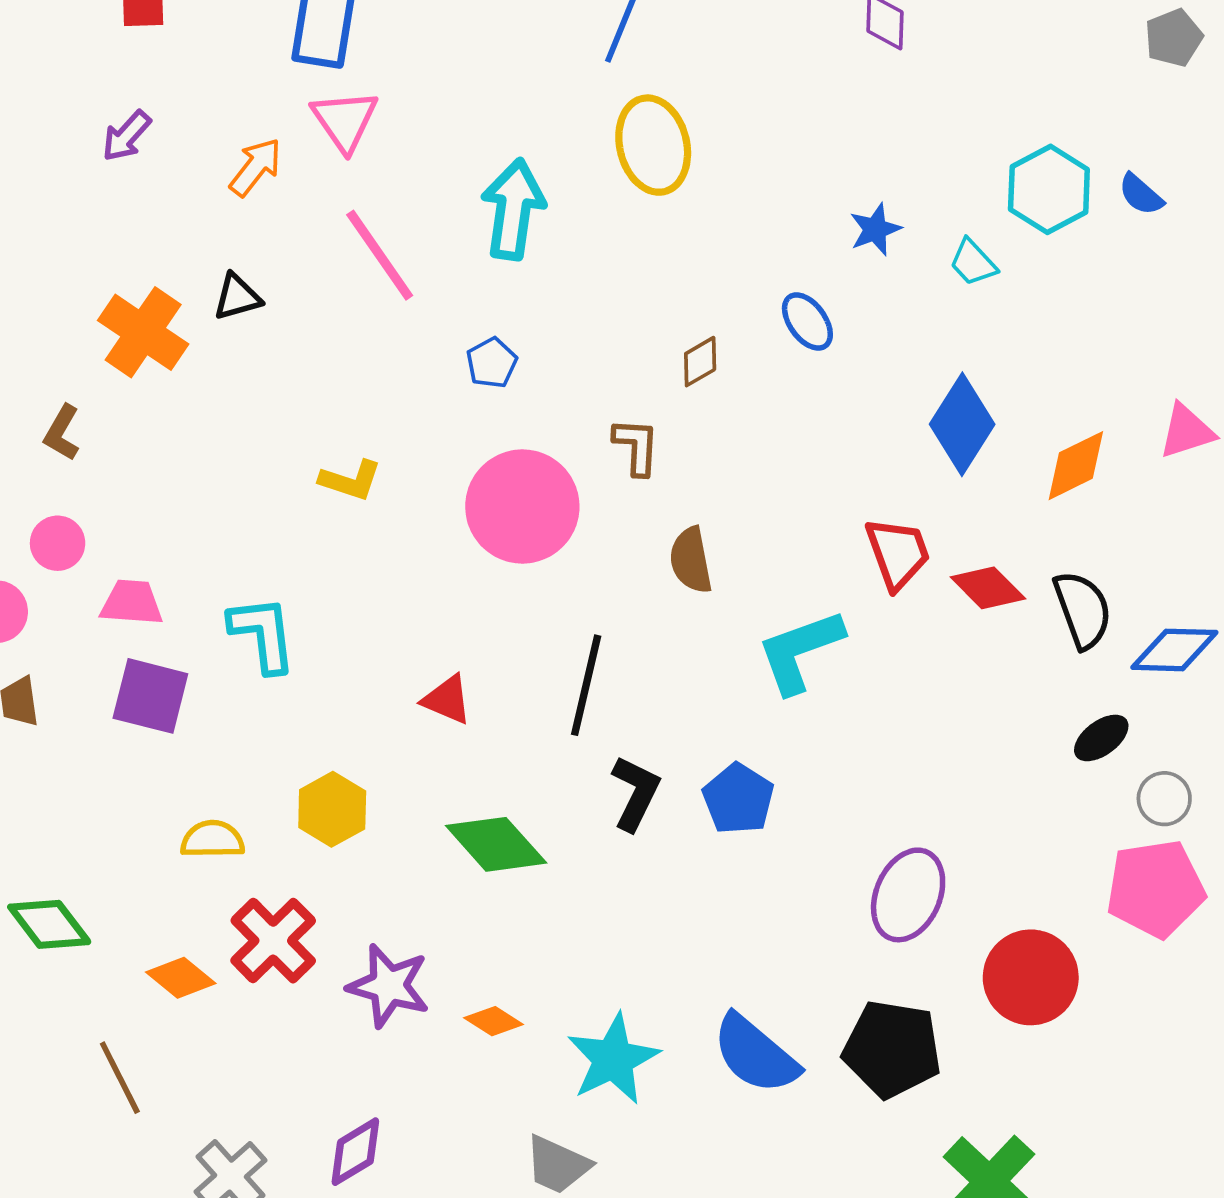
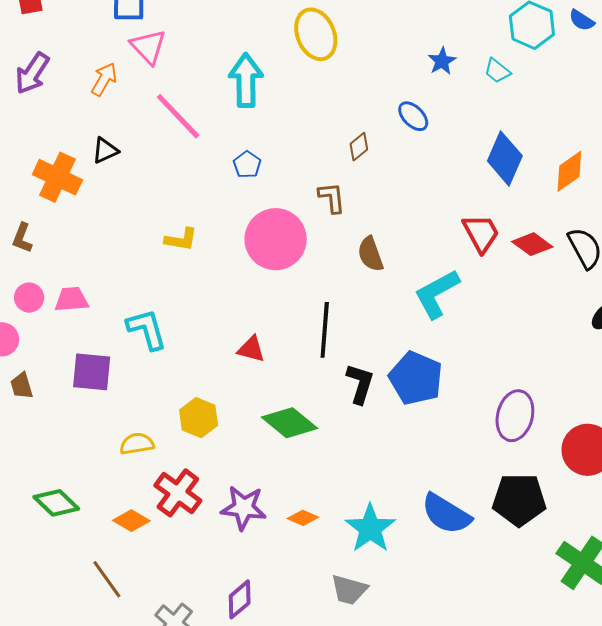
purple arrow: (126, 136) -> (32, 73), size x1.4
pink trapezoid: (132, 603) -> (71, 299), moved
blue pentagon: (738, 799) -> (416, 378), size x1.4

